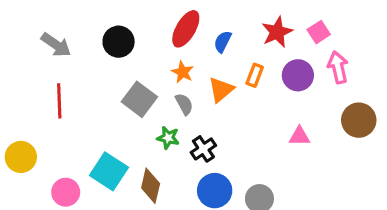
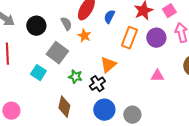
black circle: (119, 42) -> (36, 26), moved
orange rectangle: (255, 75) -> (129, 38), size x1.5
orange triangle: (221, 90) -> (108, 65), moved
gray semicircle: (184, 104) -> (66, 24), moved
cyan square: (109, 171) -> (38, 73), moved, size x0.7

